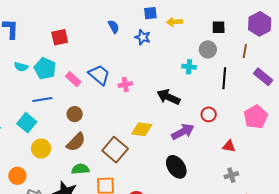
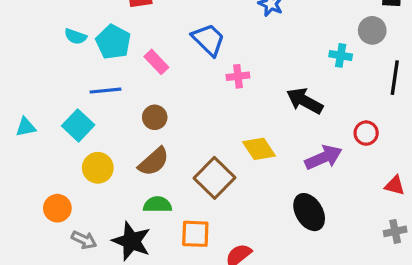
blue trapezoid: (99, 75) -> (208, 40), moved
yellow diamond: (142, 129) -> (259, 149), turned 45

